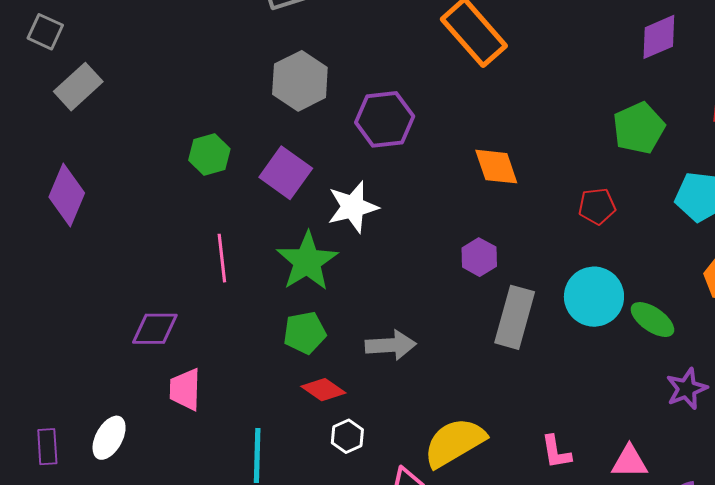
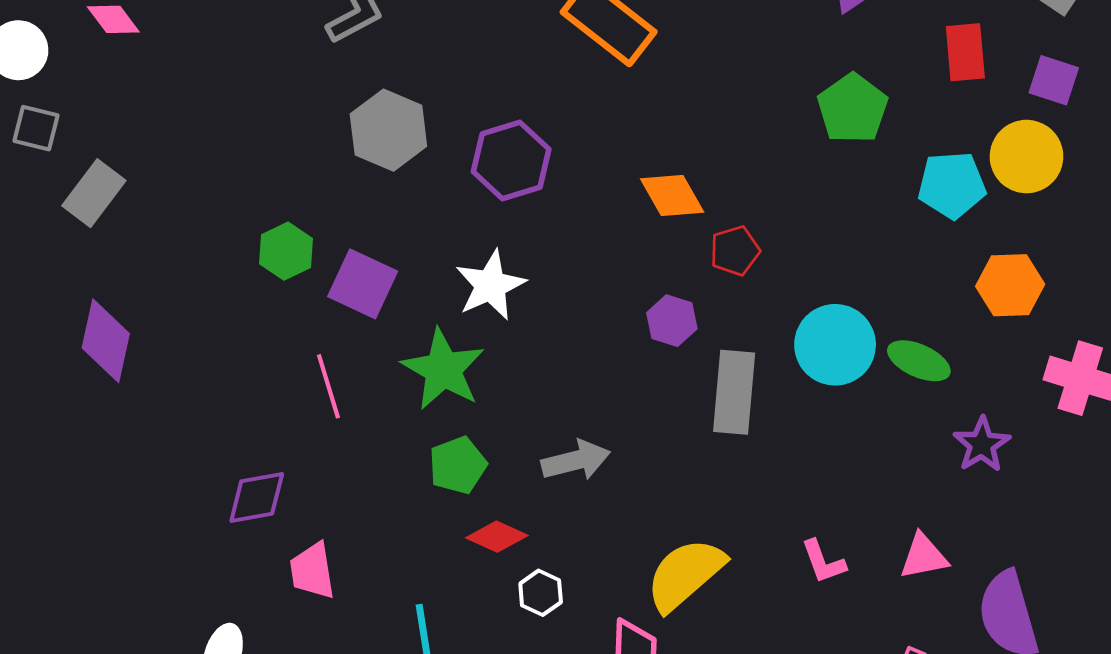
purple square: (286, 173) -> (363, 284), moved
red pentagon: (597, 206) -> (735, 251), moved

